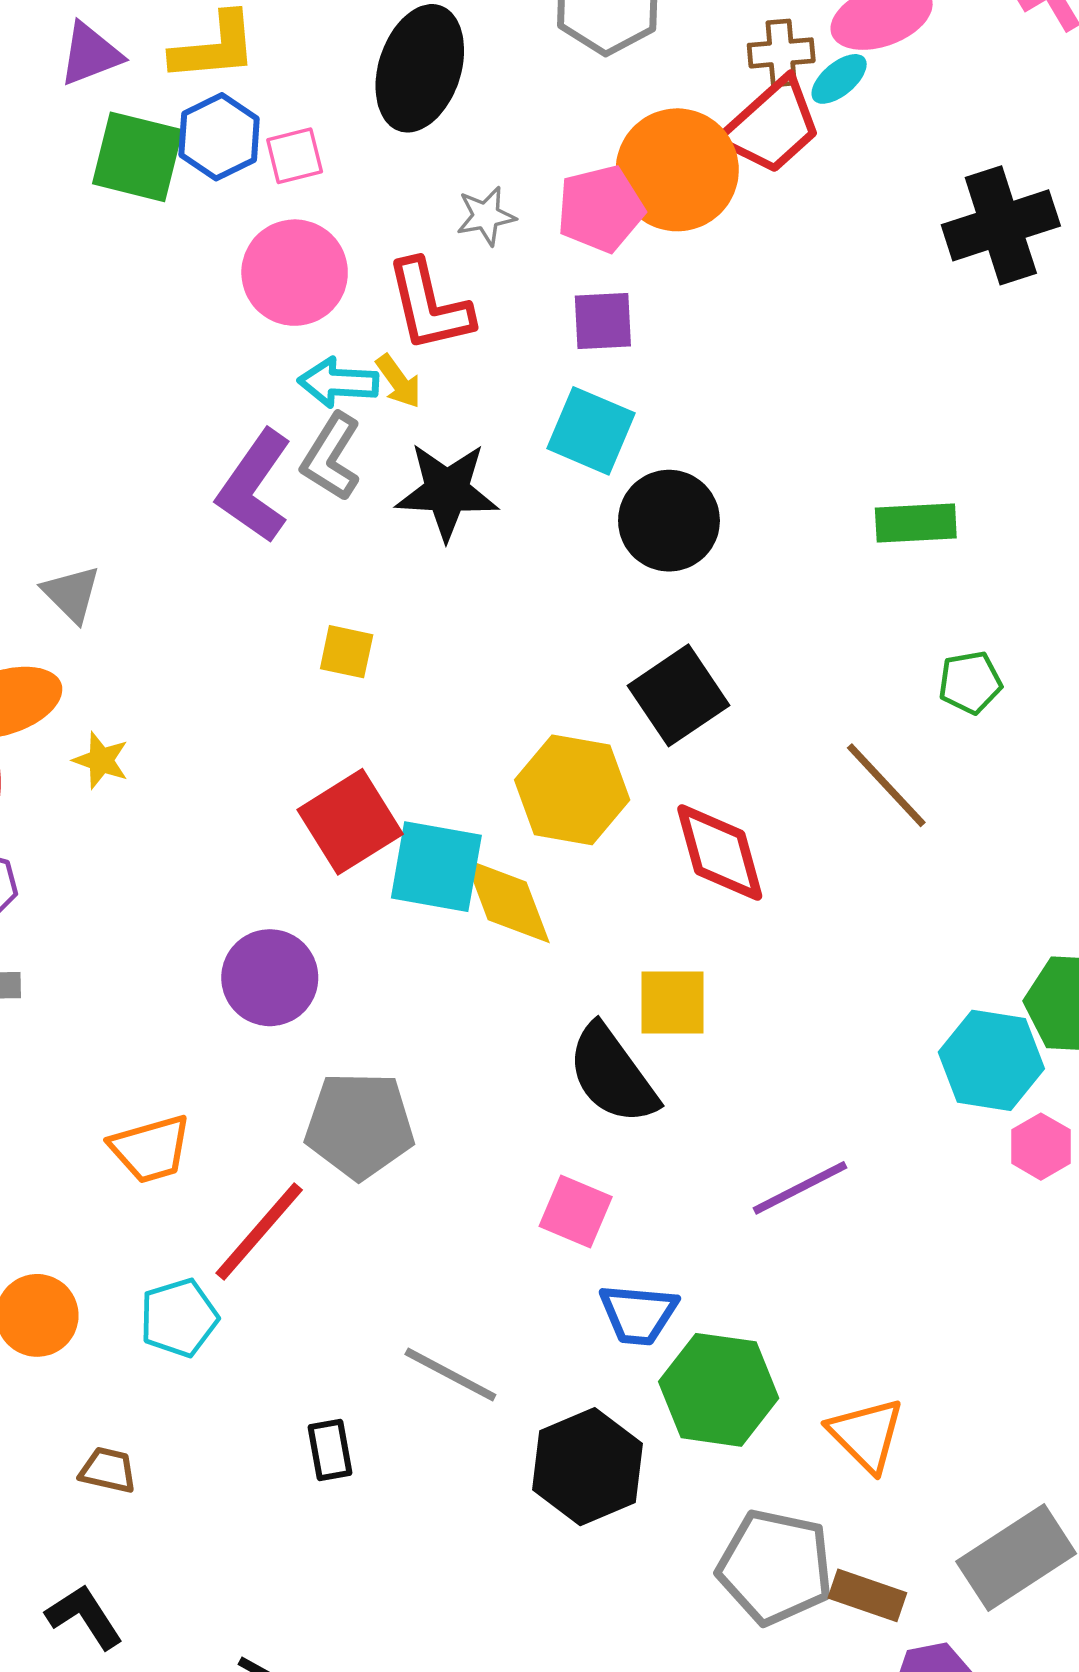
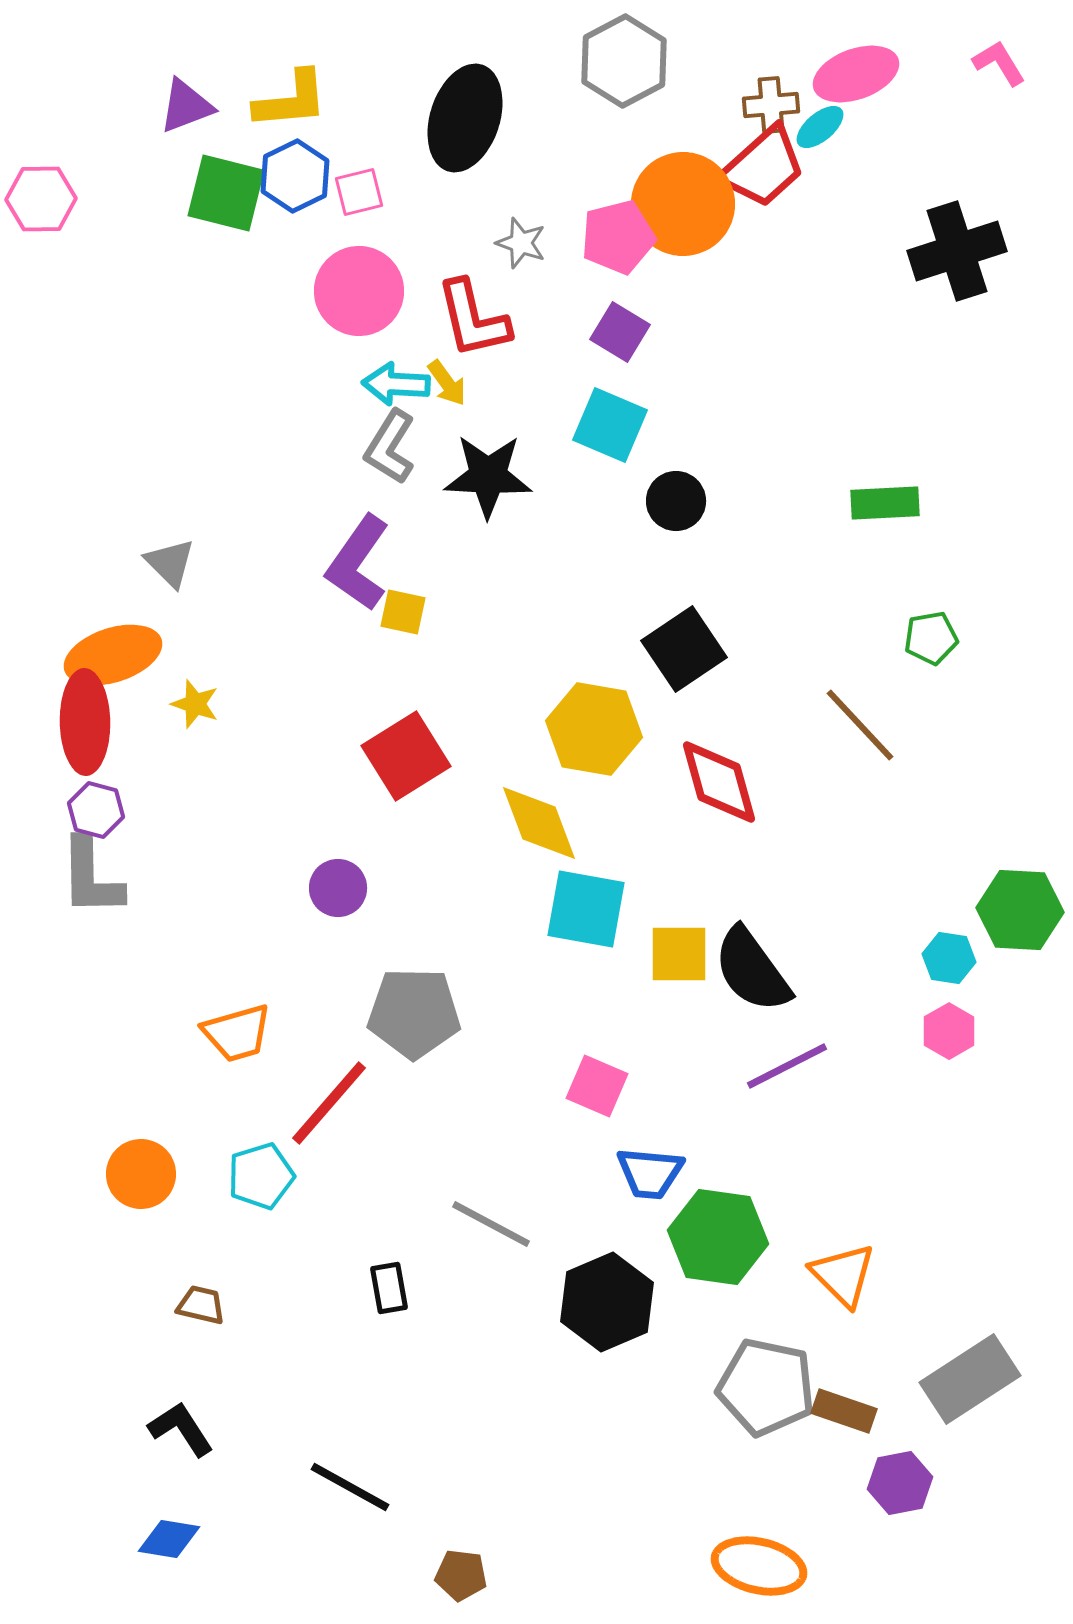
gray star: (486, 216) -> (521, 243), turned 30
purple square: (603, 321) -> (620, 332), turned 34
purple L-shape: (254, 486) -> (358, 563), moved
black circle: (669, 521) -> (676, 501), size x0.7
cyan square: (436, 867) -> (586, 909), moved
purple circle: (270, 978) -> (338, 888), size x0.7
yellow square: (673, 1002) -> (679, 954), moved
cyan hexagon: (991, 1060) -> (949, 958), size x0.6
black semicircle: (612, 1075) -> (752, 970), moved
pink hexagon: (1041, 1147) -> (949, 1031), moved

